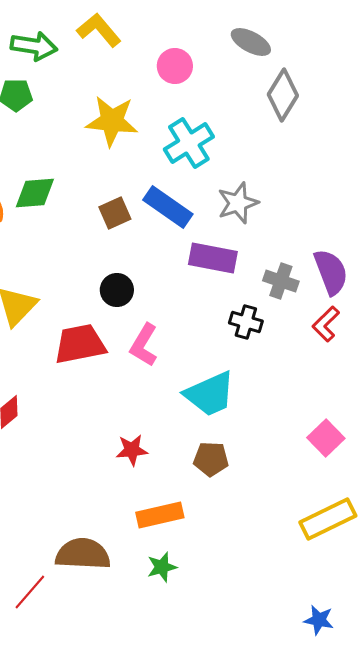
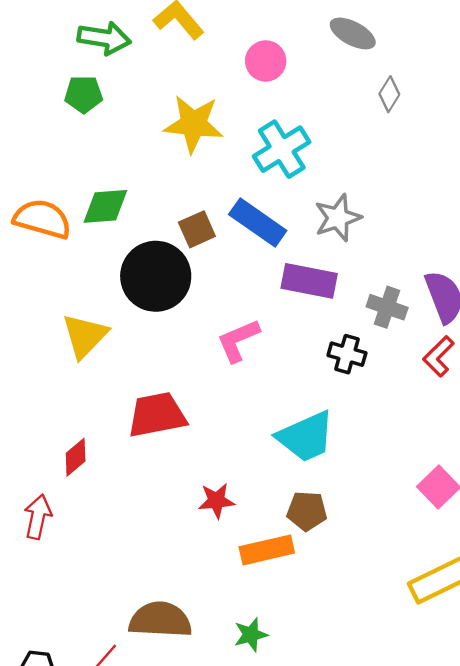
gray diamond: (283, 95) -> (389, 94), size x0.6
black circle: (117, 290) -> (156, 276), moved, size x1.8
red trapezoid: (80, 344) -> (157, 415), moved
pink L-shape: (144, 345) -> (238, 340), moved, turned 36
orange rectangle: (160, 515) -> (267, 550), moved

